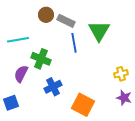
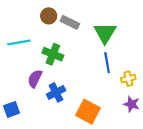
blue line: (74, 43) -> (107, 63), moved
green cross: (41, 59) -> (53, 54), moved
purple semicircle: (21, 74) -> (35, 79), moved

